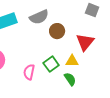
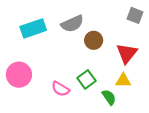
yellow triangle: (72, 61) -> (123, 81), moved
pink semicircle: (29, 72) -> (60, 89), turned -70

